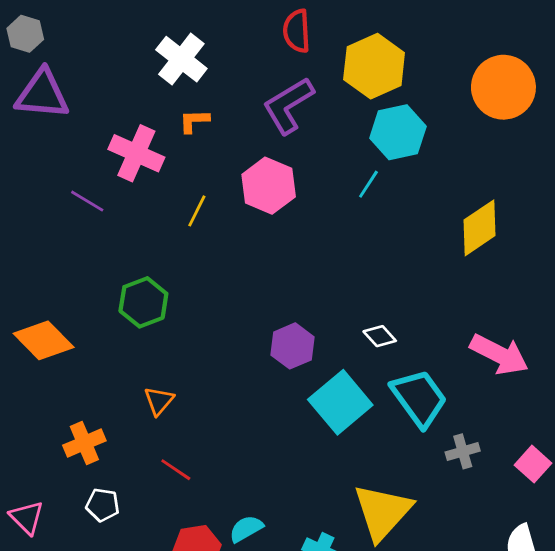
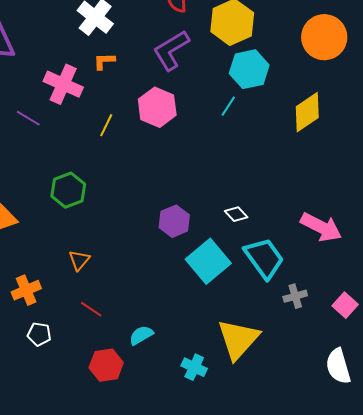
yellow diamond: (480, 228) -> (307, 112), moved
cyan semicircle: (246, 529) -> (141, 335), moved

